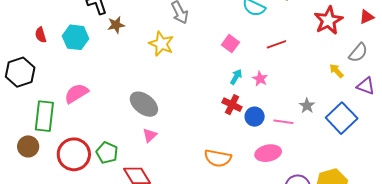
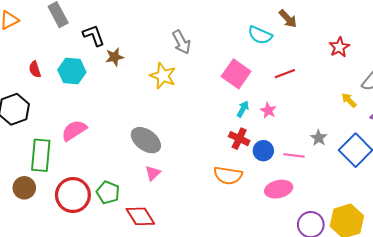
red star: (328, 20) -> (339, 47), size x0.7
pink square: (230, 44) -> (236, 74), size x1.5
orange semicircle: (218, 158) -> (228, 175), moved

